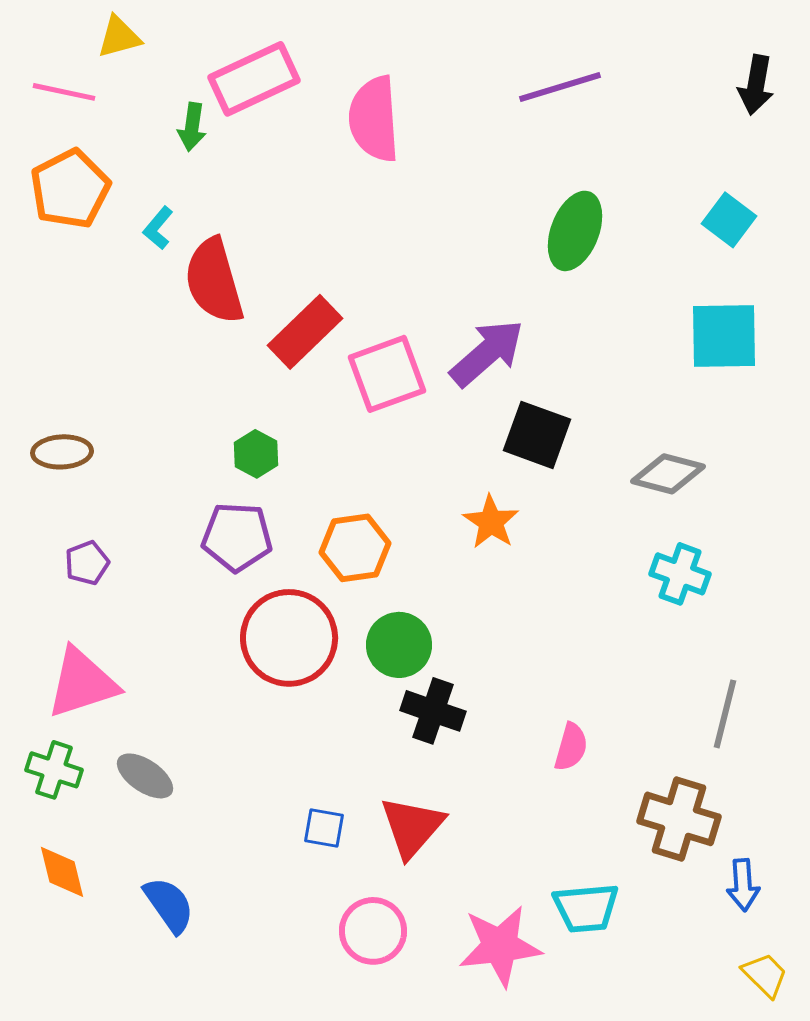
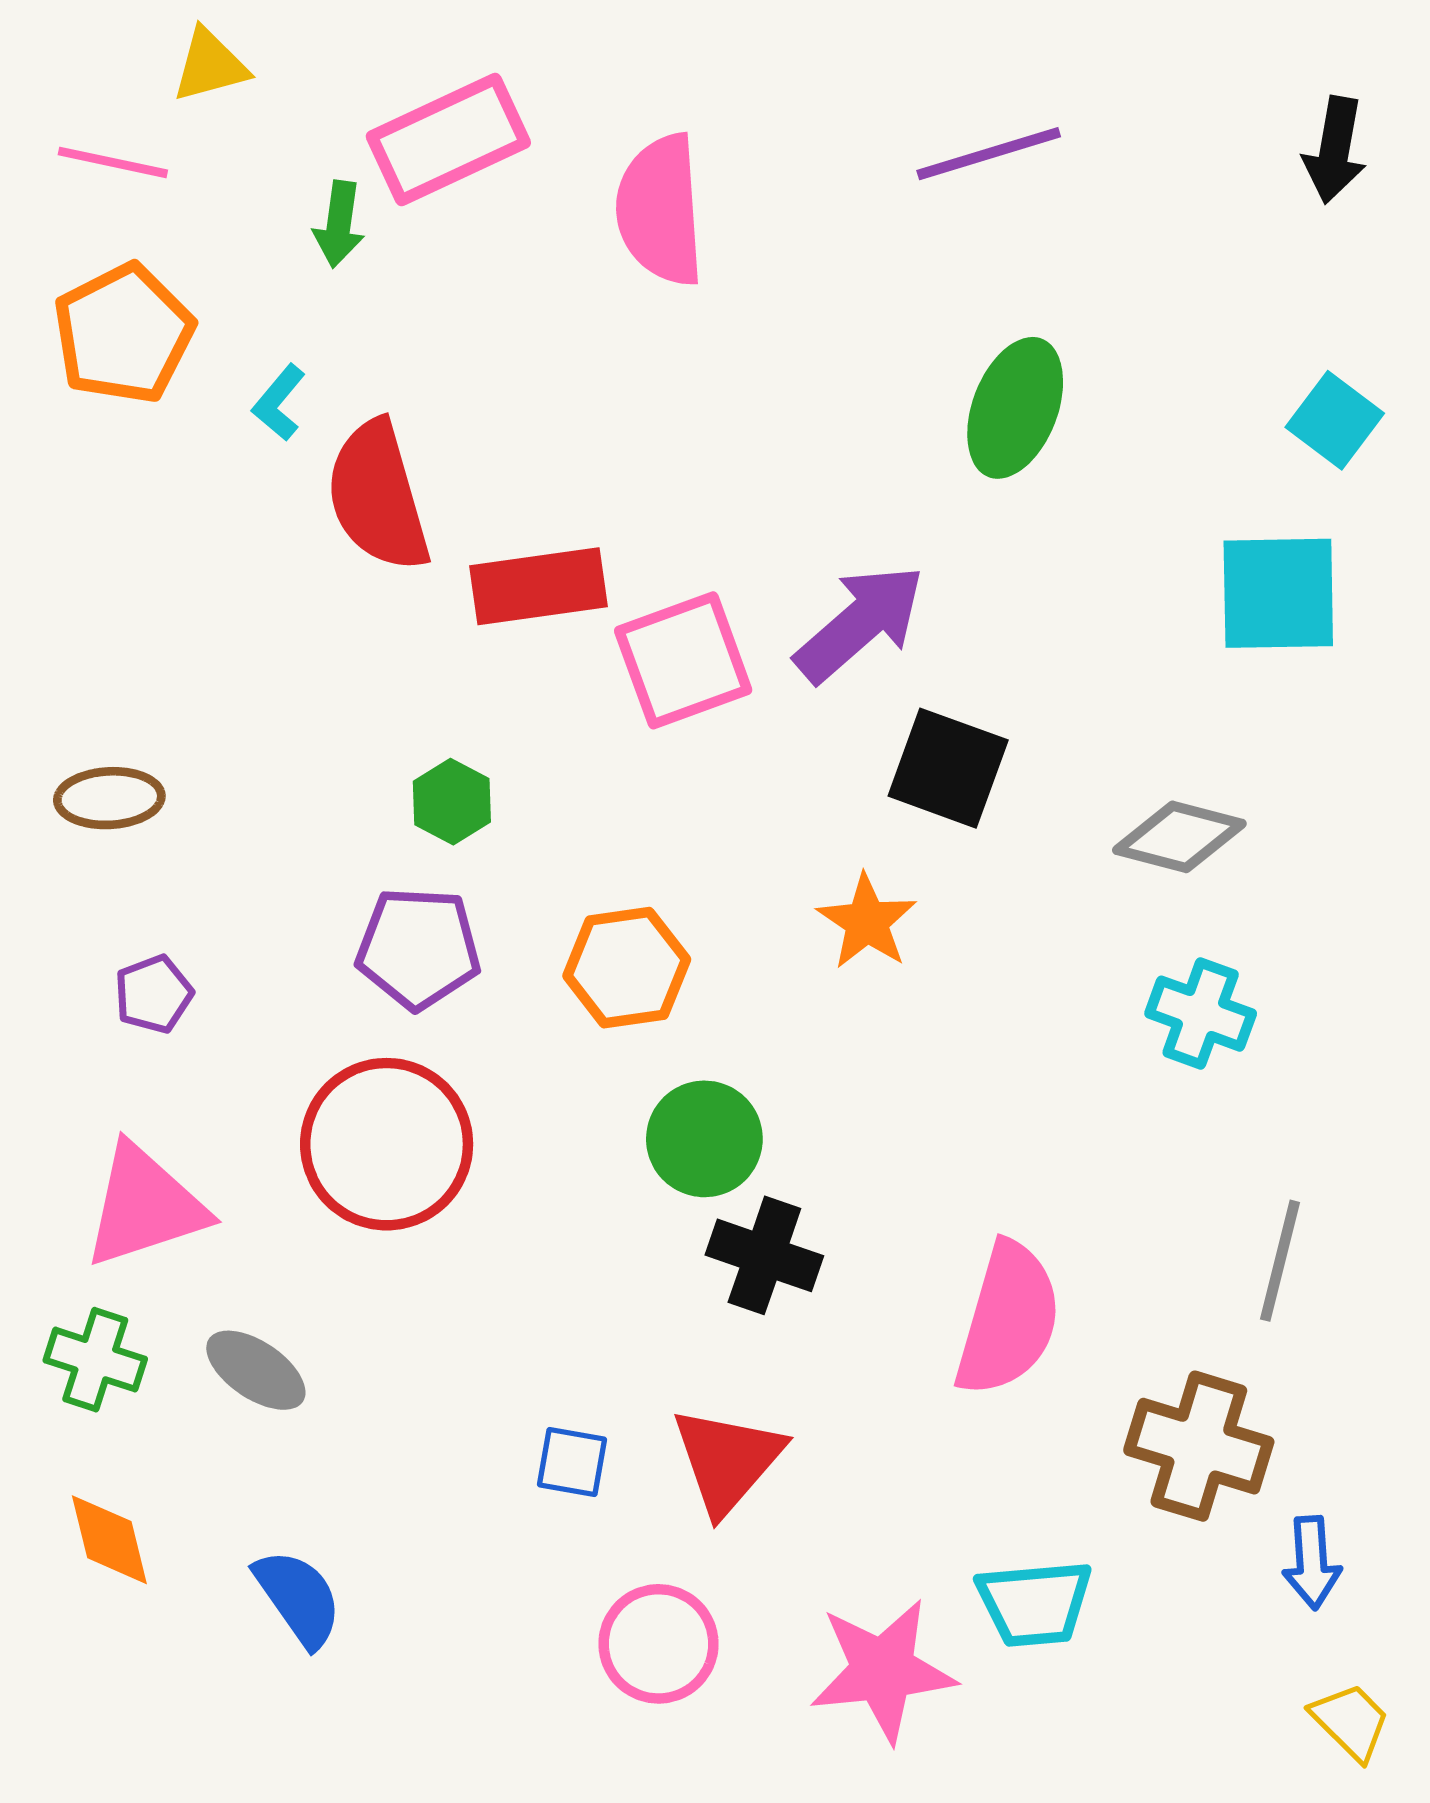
cyan square: (729, 220) -> (1335, 420), moved
red rectangle: (305, 332) -> (538, 586), turned 36
red circle: (289, 638) -> (387, 1144), moved
pink semicircle: (571, 747) -> (1008, 1319), size x1.8

